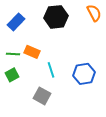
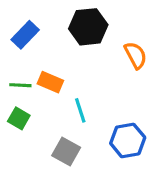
orange semicircle: (94, 13) -> (136, 55), moved
blue hexagon: (84, 74) -> (128, 140), moved
green square: (12, 75) -> (19, 118), turned -32

